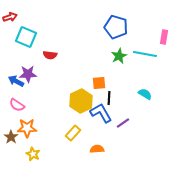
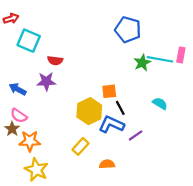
pink rectangle: (164, 37) -> (181, 55), moved
green star: (119, 56) -> (142, 63), moved
purple star: (28, 74) -> (46, 81), moved
black line: (109, 98) -> (120, 108), turned -32
blue L-shape: (101, 113) -> (111, 124), turned -35
brown star: (11, 137) -> (12, 129), moved
yellow star: (33, 154) -> (36, 170), size x1.5

